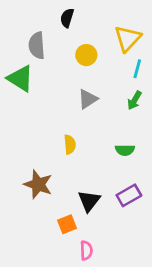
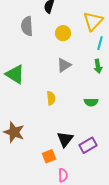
green triangle: (20, 78) -> (15, 74), moved
green arrow: (134, 100) -> (98, 66), turned -40
brown star: (38, 184) -> (14, 132), moved
purple rectangle: (129, 195) -> (88, 145), moved

